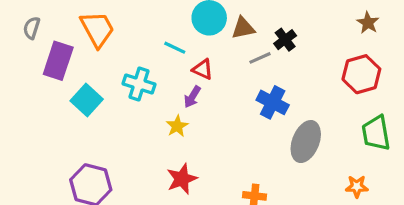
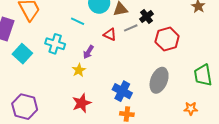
red triangle: (203, 69) -> (110, 34), moved
red hexagon: (361, 74) -> (167, 39), moved
blue cross: (273, 102) -> (122, 91), moved

